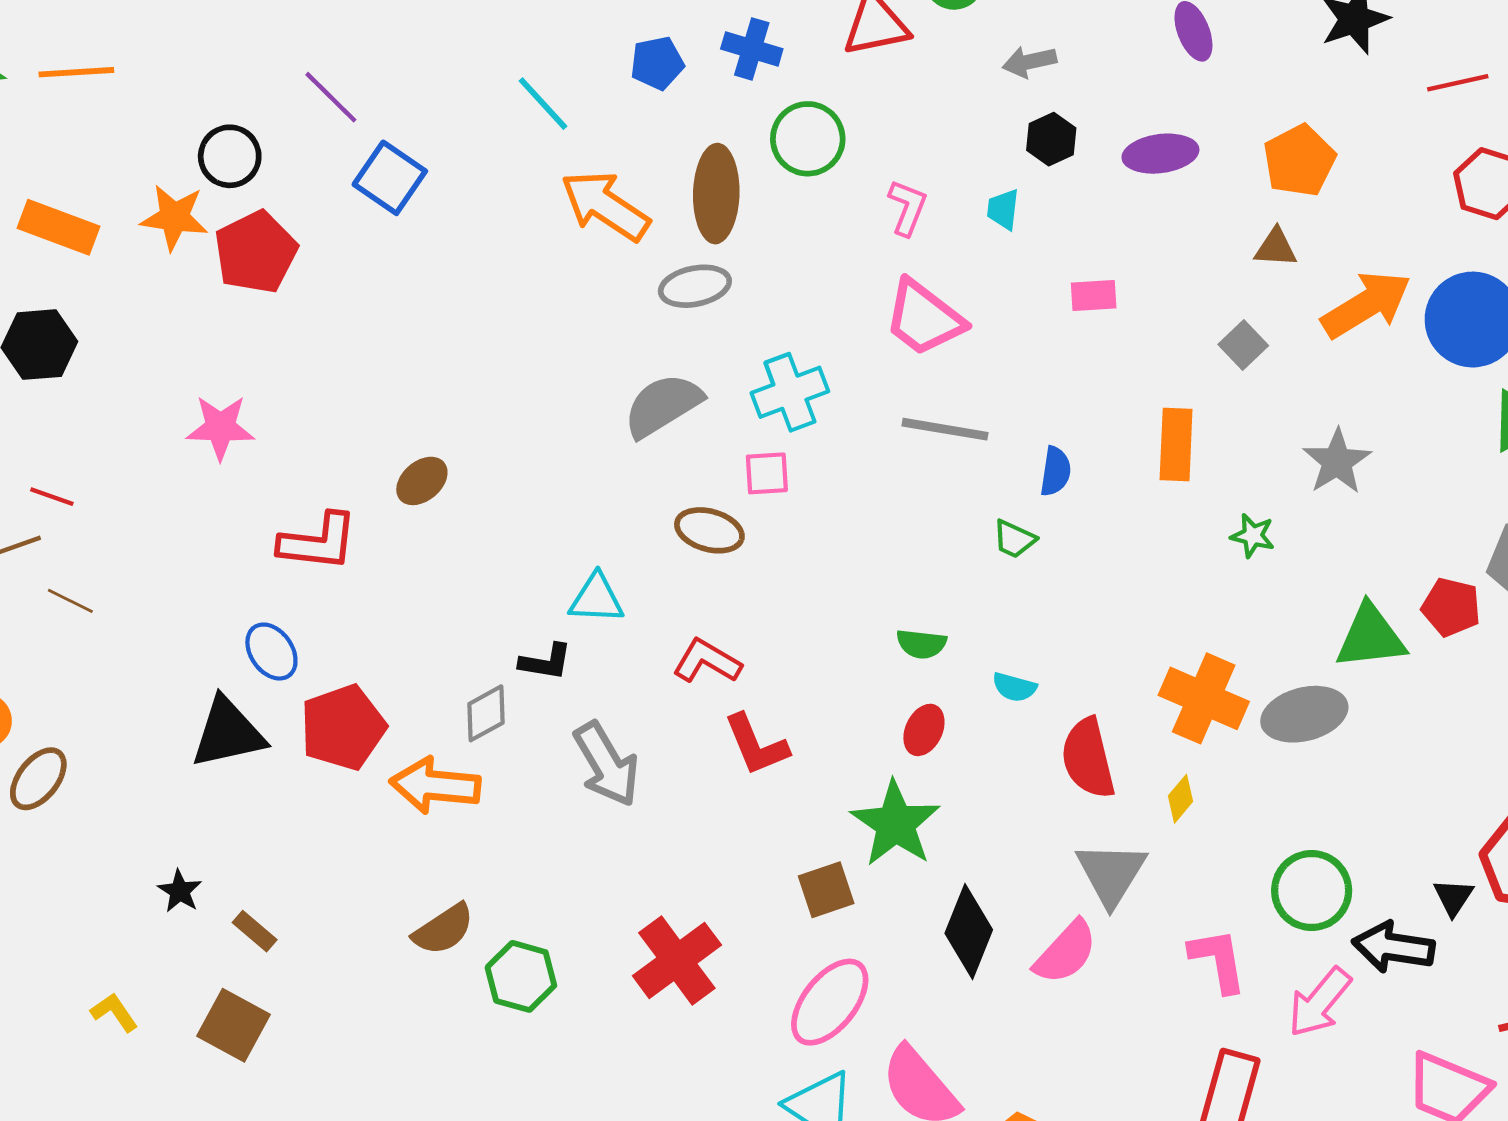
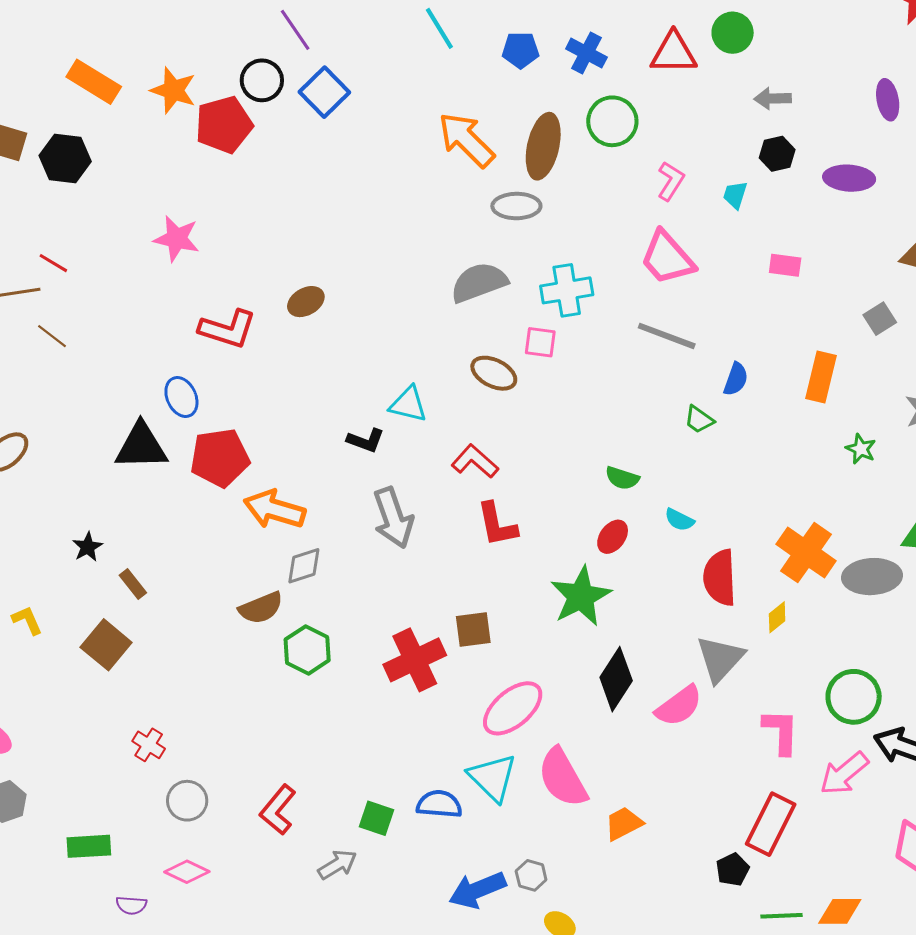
cyan line: (543, 104) -> (439, 28), moved
black circle: (230, 156) -> (262, 80), moved
gray diamond: (486, 713) -> (304, 566), moved
brown square: (826, 890) -> (473, 629), moved

